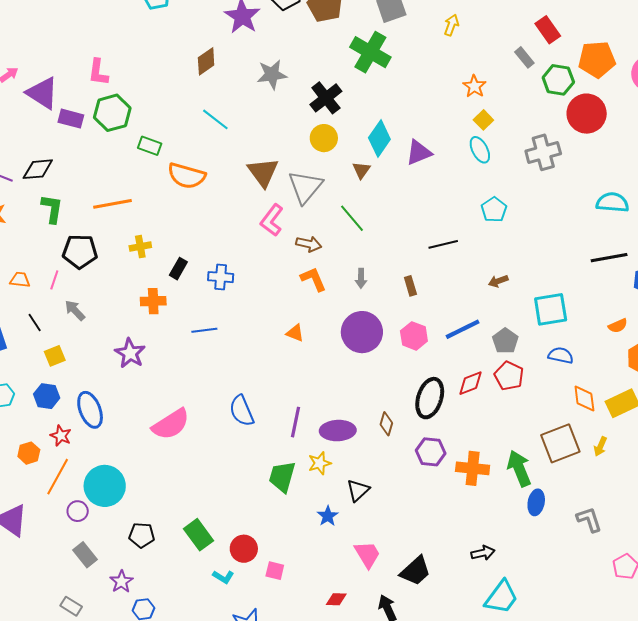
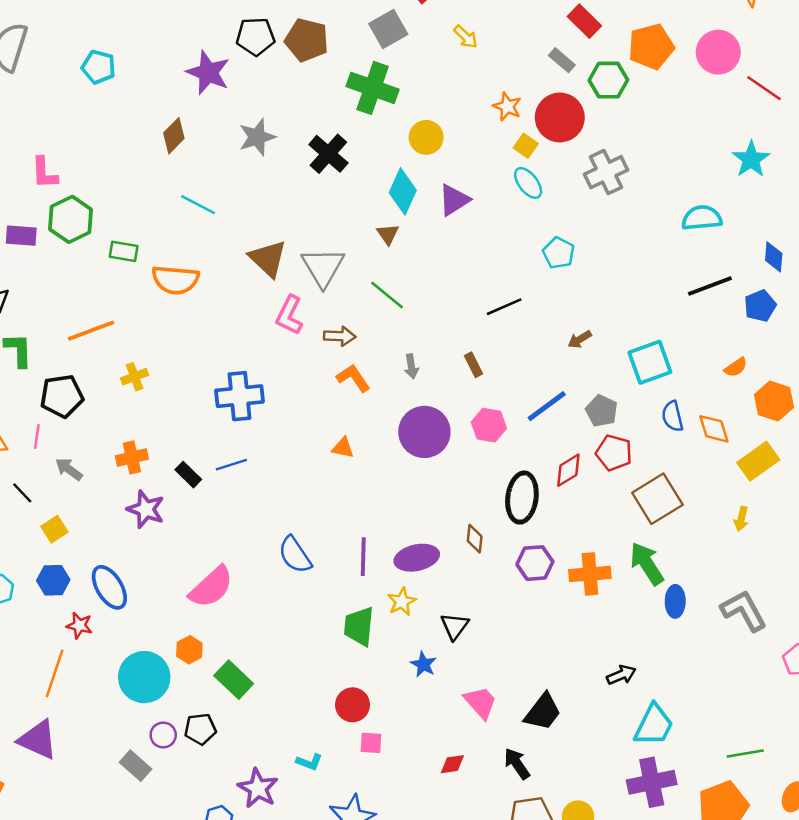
yellow arrow: (451, 25) -> (466, 37), turned 125
red circle: (587, 114) -> (560, 117), moved
yellow circle: (324, 138) -> (426, 137), moved
black rectangle: (178, 269) -> (188, 475), moved, turned -65
blue cross: (221, 277) -> (239, 396), size x1.5
orange cross: (153, 301) -> (132, 457), moved
blue semicircle: (561, 355) -> (673, 416), turned -105
orange diamond: (584, 398) -> (714, 429), moved
brown square: (560, 443) -> (657, 499), moved
orange hexagon: (29, 453) -> (189, 650), moved
orange line: (58, 477) -> (55, 673), moved
purple circle: (78, 511) -> (163, 735), moved
gray L-shape: (589, 520) -> (744, 611), size x1.4
green rectangle: (198, 535) -> (234, 680), moved
red circle: (244, 549) -> (352, 705), moved
purple star: (121, 582) -> (258, 788), moved, size x1.4

